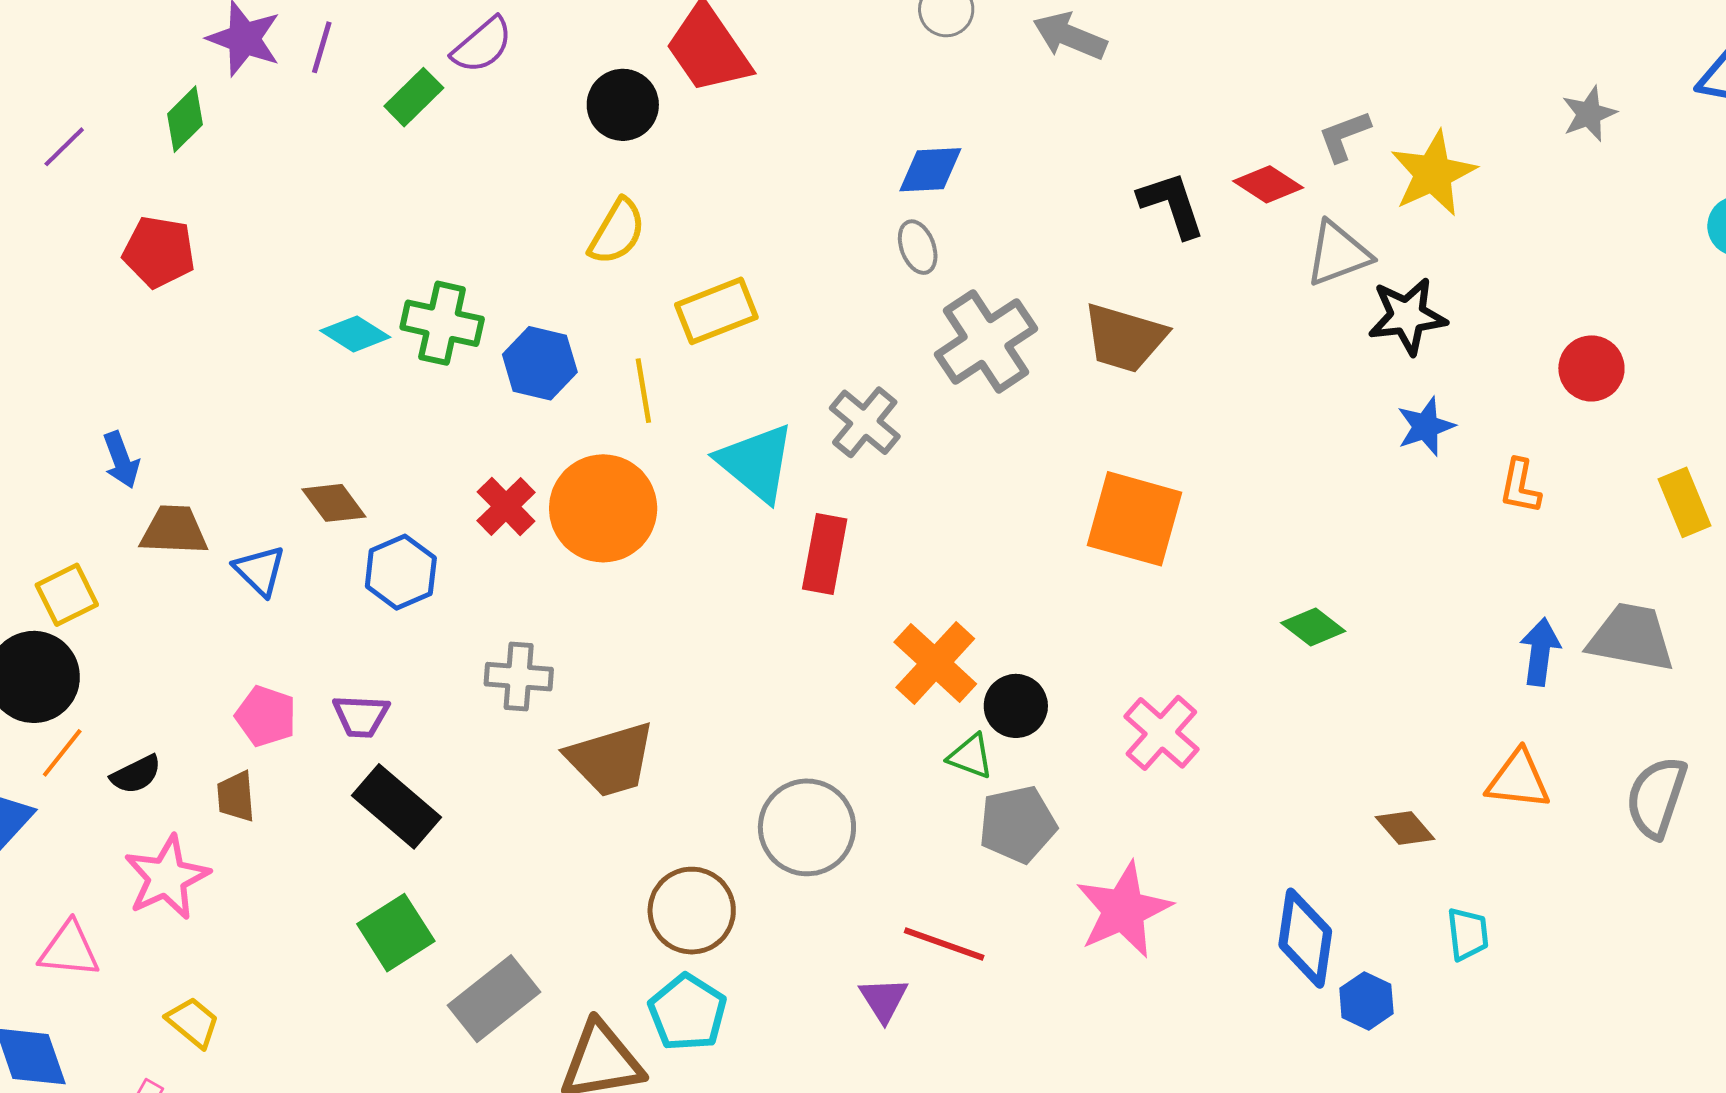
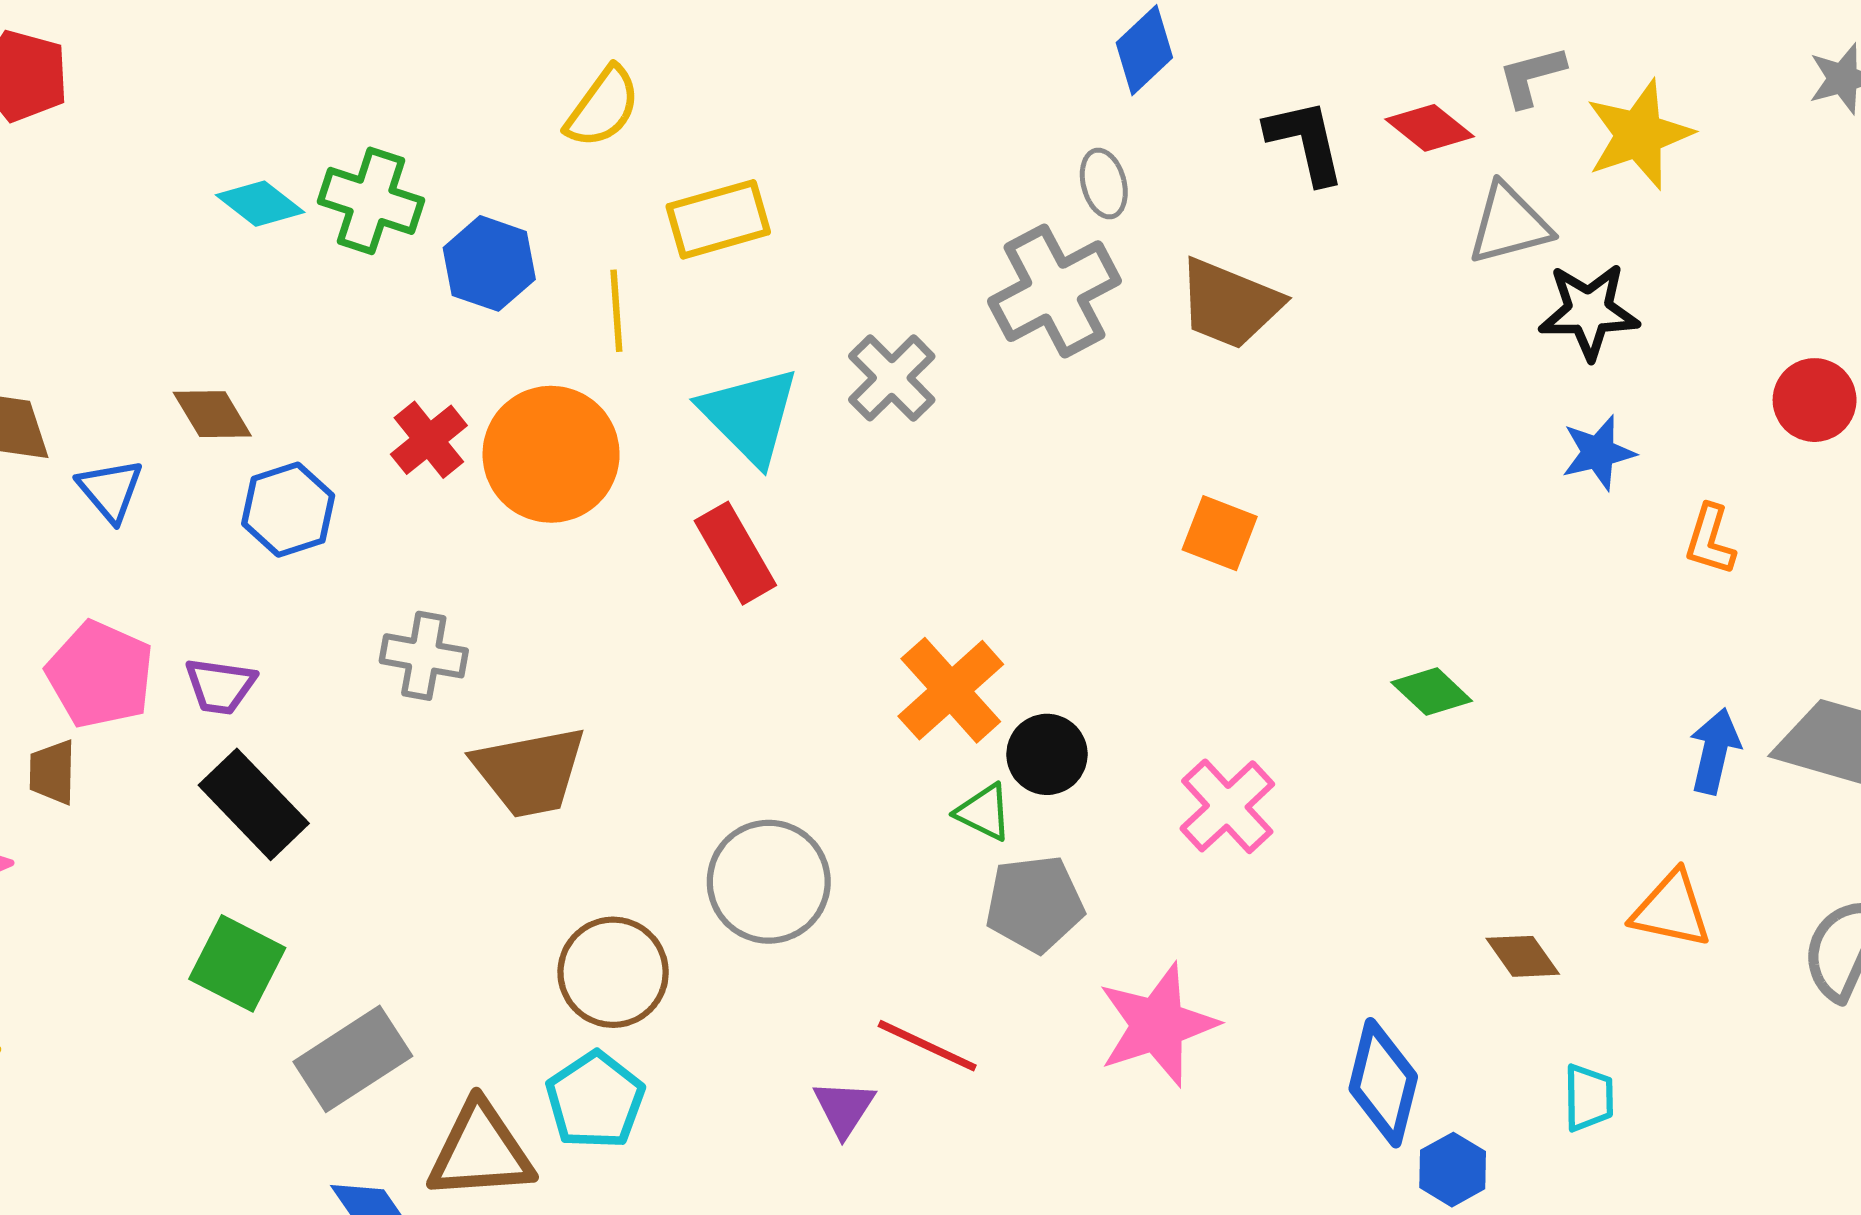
blue diamond: (930, 170) -> (1144, 50), moved, turned -46
gray ellipse: (918, 247) -> (1104, 184), moved
orange square: (1134, 519) -> (1220, 533), size x0.6
red rectangle: (825, 554) -> (735, 553), moved, turned -46
pink pentagon: (266, 716) -> (100, 675), size x1.4
green square: (396, 933) -> (237, 963), turned -36

